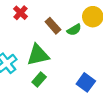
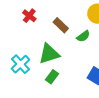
green semicircle: (74, 30) -> (83, 36), moved

